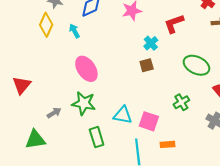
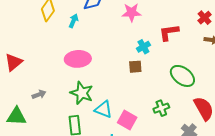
cyan arrow: (74, 31) -> (74, 21), turned 40
pink ellipse: (86, 69) -> (78, 59), turned -70
green star: (84, 103) -> (82, 93), moved

